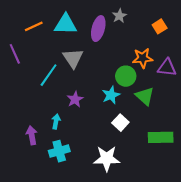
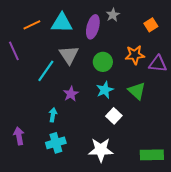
green circle: (126, 76) -> (103, 62), moved
purple arrow: (32, 135) -> (19, 136), moved
green rectangle: (161, 137) -> (152, 155), moved

